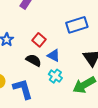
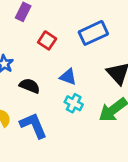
red square: (39, 40) -> (47, 40), moved
black semicircle: (34, 60) -> (30, 86), moved

